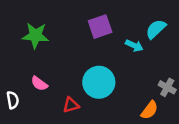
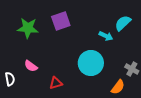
purple square: (100, 27) -> (61, 21), moved
cyan circle: (99, 82) -> (91, 63), moved

